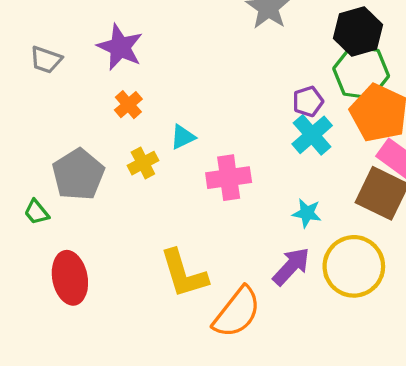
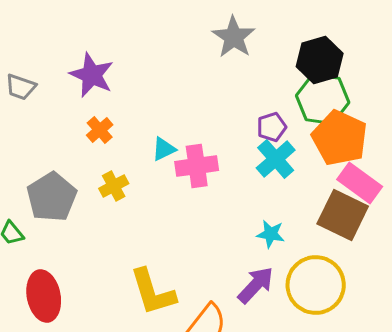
cyan triangle: (183, 137) -> (164, 149), moved
pink cross: (229, 178) -> (197, 166), moved

